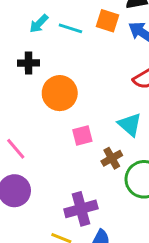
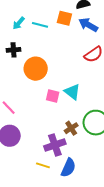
cyan triangle: (130, 125) -> (72, 92), moved
pink square: (82, 136) -> (53, 96), turned 32
brown cross: (112, 158) -> (71, 128), moved

